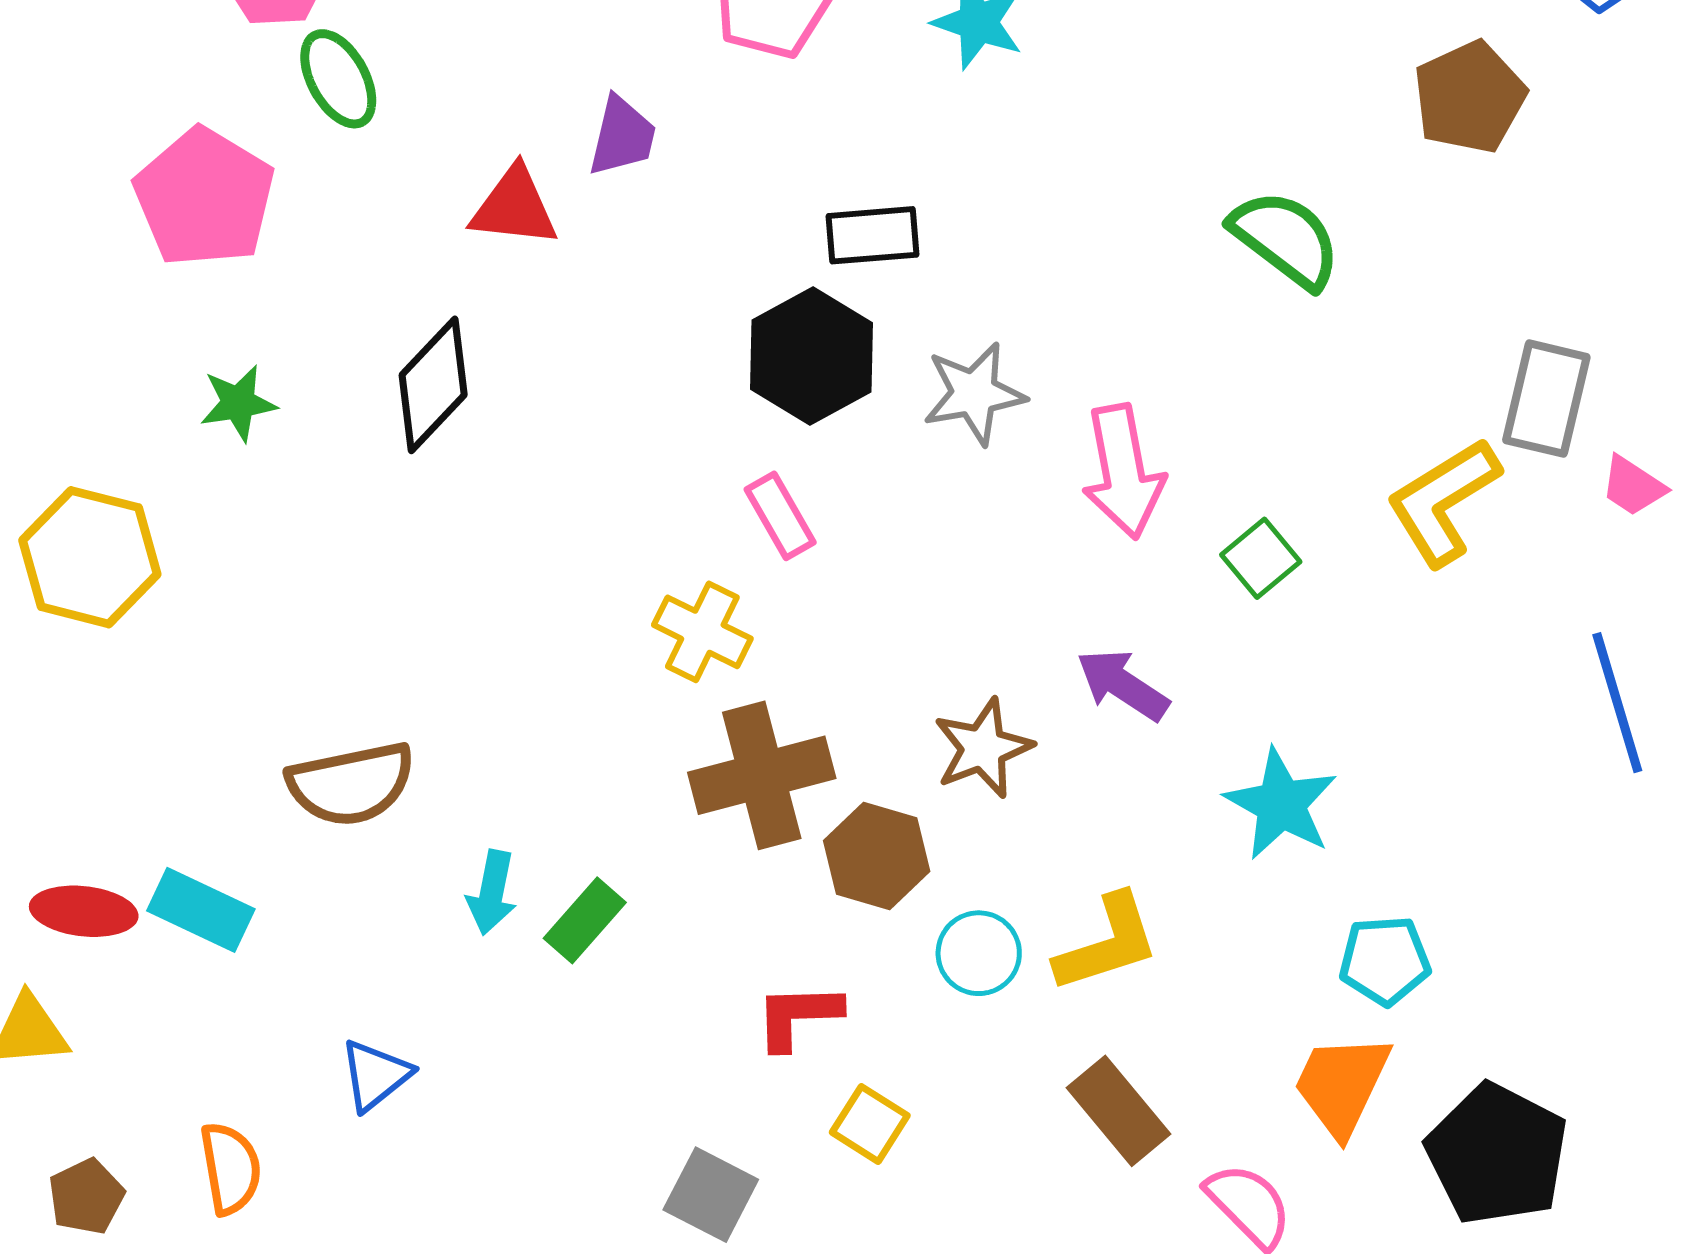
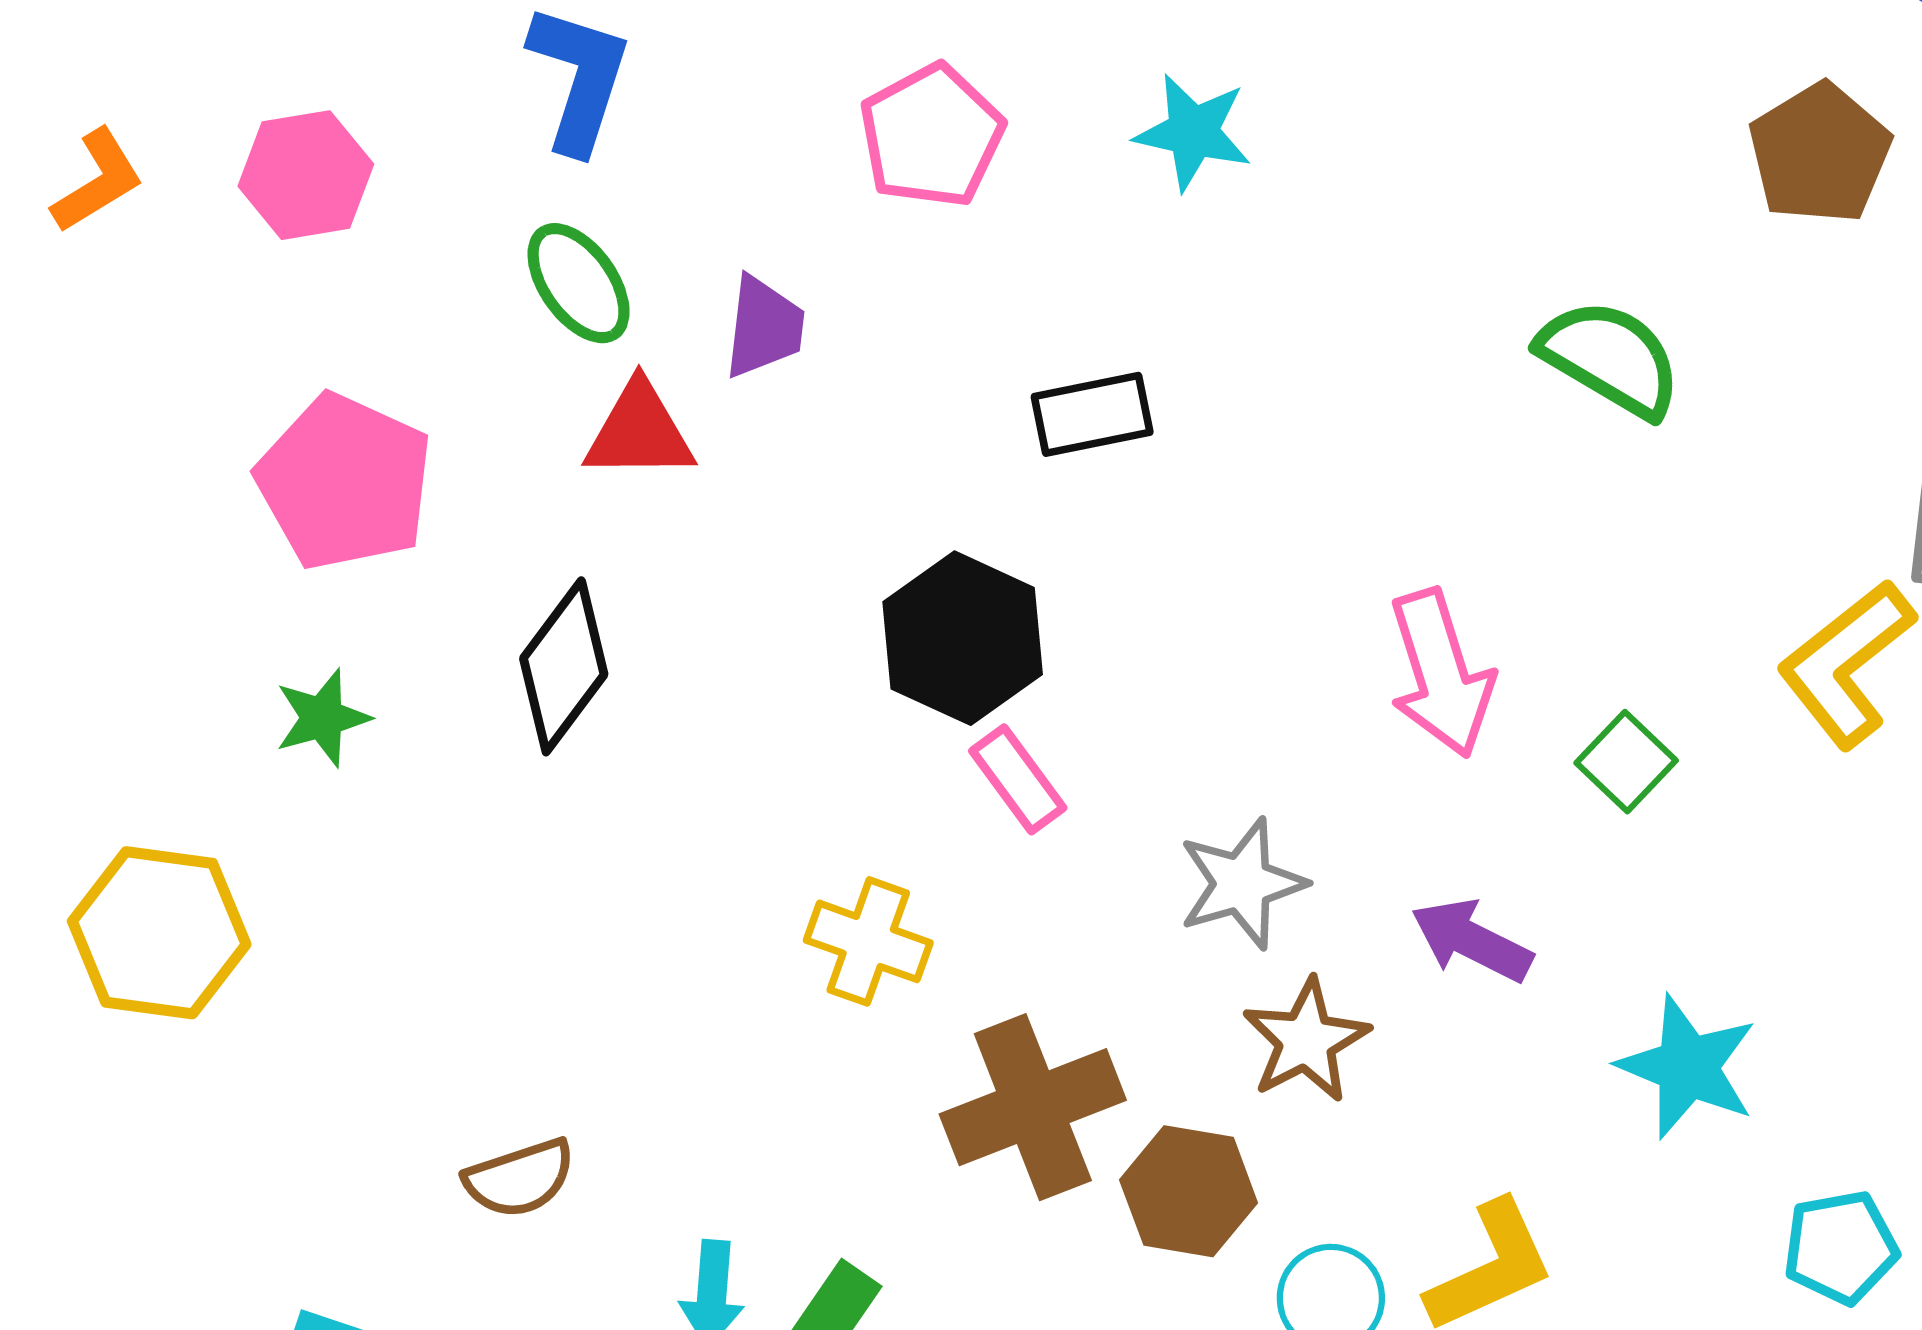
green ellipse: (338, 79) -> (579, 283), moved
pink pentagon: (204, 198) -> (345, 482), moved
black hexagon: (812, 356) -> (963, 638), moved
gray star: (974, 394) -> (1242, 884), moved
yellow cross: (702, 632) -> (868, 941), moved
brown semicircle: (351, 784) -> (520, 1178), size x0.7

